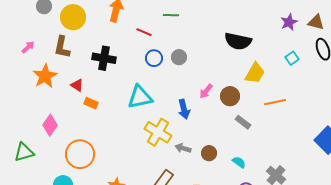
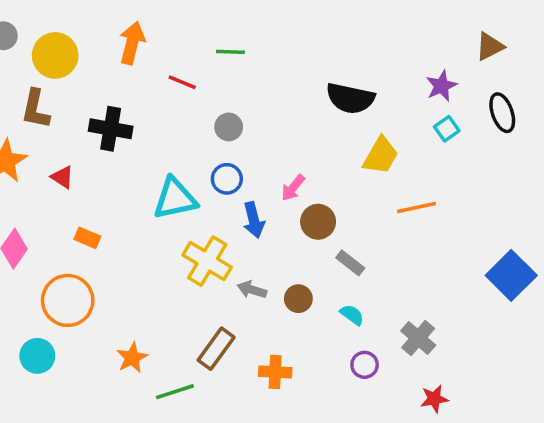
purple star: (289, 22) -> (441, 86), moved
brown triangle: (316, 22) -> (490, 46), moved, turned -42
gray circle: (179, 57) -> (229, 127), moved
blue circle: (154, 58) -> (227, 179), moved
brown circle: (230, 96) -> (318, 222), moved
orange rectangle: (91, 103) -> (87, 238), moved
gray rectangle: (243, 122) -> (350, 263), moved

